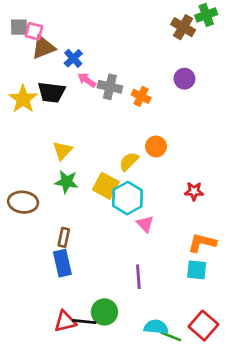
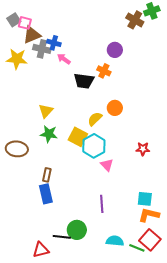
gray square: (19, 27) -> (14, 20), turned -32
blue cross: (73, 58) -> (54, 43), turned -32
purple circle: (184, 79) -> (115, 50), moved
gray cross: (110, 87) -> (42, 49), moved
black trapezoid: (52, 92) -> (84, 81), moved
yellow star: (23, 99) -> (17, 59), moved, turned -30
red star: (194, 191) -> (143, 149), moved
orange L-shape: (202, 243) -> (149, 215), moved
red triangle: (65, 321) -> (41, 250), moved
green line: (171, 336) -> (137, 248), moved

